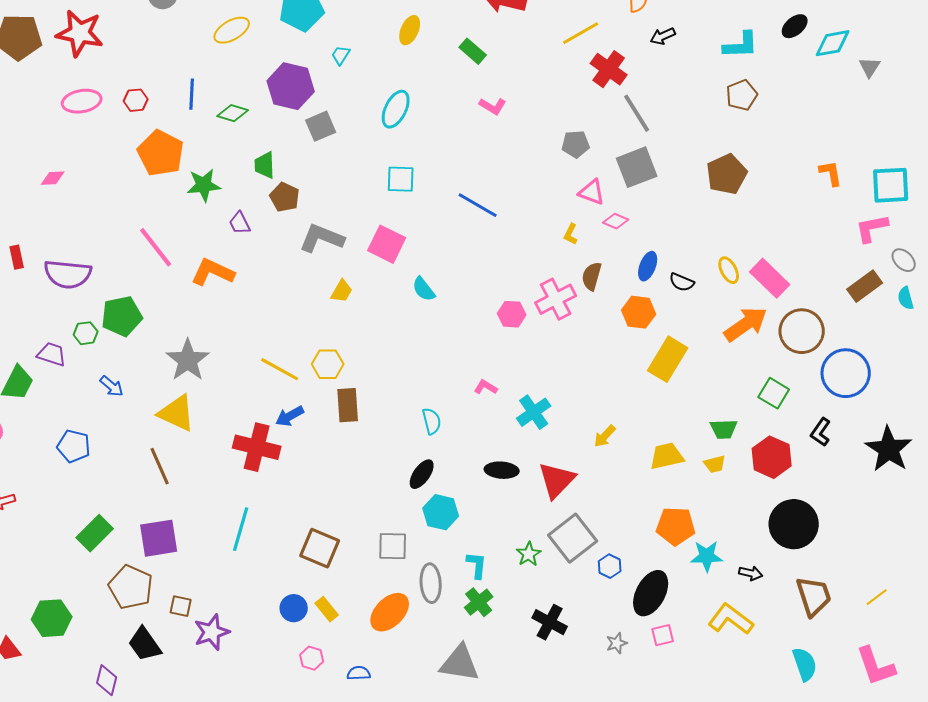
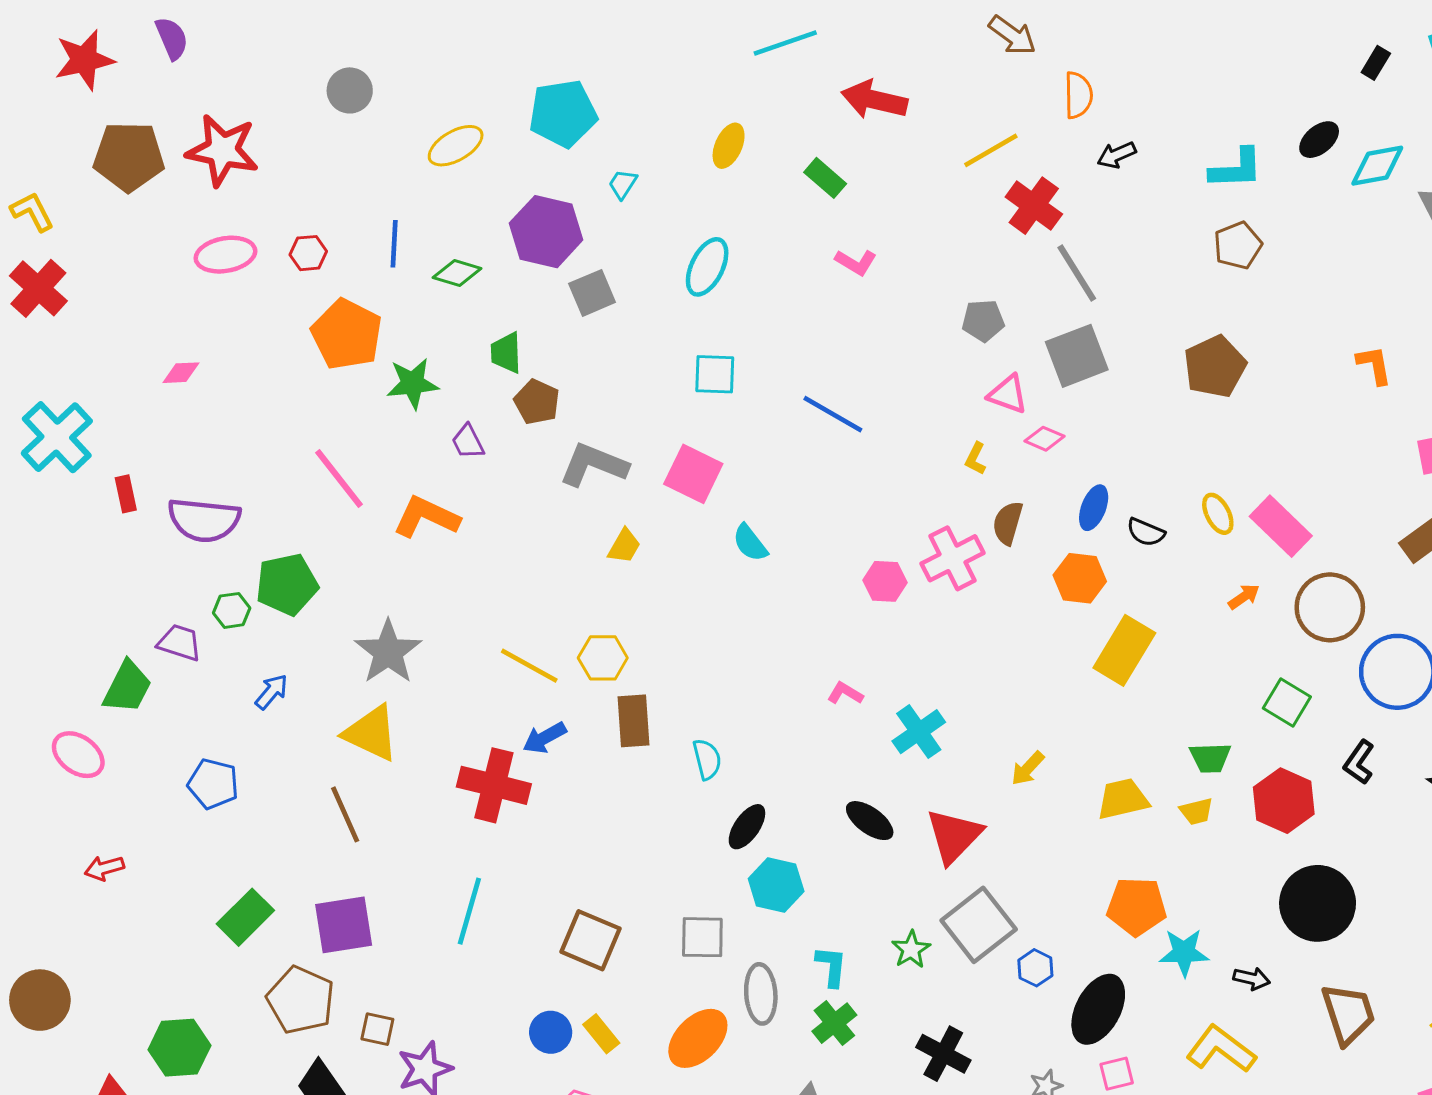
orange arrow: (746, 324) -> (1244, 597), size x0.5
blue arrow: (112, 386) -> (271, 692), turned -90
cyan semicircle: (432, 421) -> (707, 759), moved
black ellipse: (502, 470) -> (870, 821), turned 32

